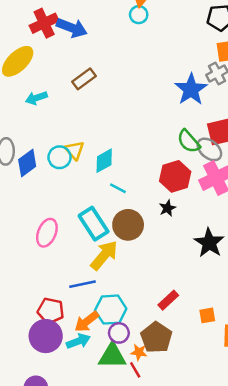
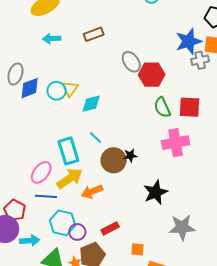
blue star: (191, 89) -> (189, 41), moved
gray ellipse: (209, 149) -> (131, 62), moved
red hexagon: (175, 176) -> (152, 75), moved
cyan line: (118, 188) -> (95, 138), moved
brown circle: (128, 225) -> (114, 160), moved
pink ellipse: (47, 233) -> (41, 172), moved
orange arrow: (87, 322) -> (92, 192), moved
purple circle: (119, 333) -> (77, 232), moved

